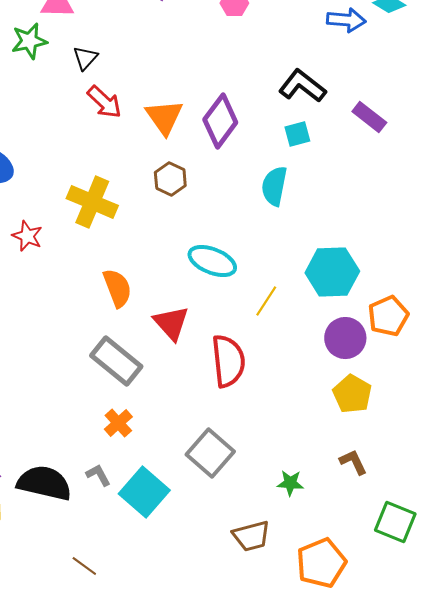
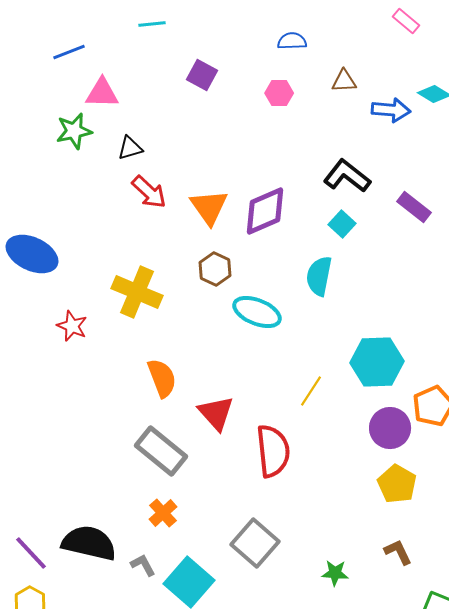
black triangle: (85, 58) -> (130, 148), turned 32
purple diamond: (220, 121) -> (265, 211), turned 30
cyan square: (297, 134) -> (342, 224), turned -32
cyan ellipse: (212, 261) -> (257, 312), moved
black semicircle: (44, 483) -> (89, 543), moved

